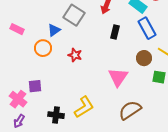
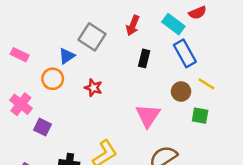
purple square: (35, 86) -> (42, 127), turned 32
pink cross: (18, 99) -> (21, 104), moved

